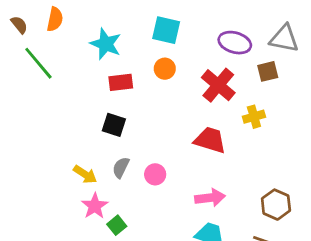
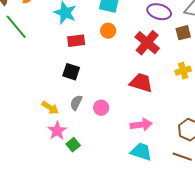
yellow cross: (254, 117) -> (183, 71), moved

